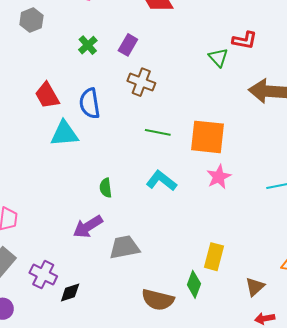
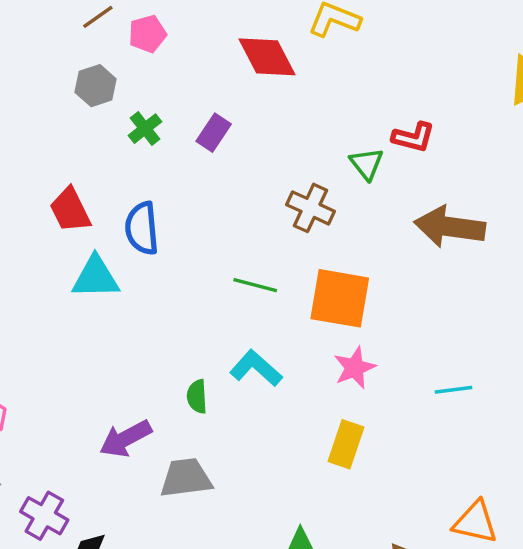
gray hexagon: (31, 20) -> (96, 86), moved
brown cross: (141, 82) -> (311, 208), moved
green semicircle: (106, 188) -> (197, 396), moved
yellow rectangle: (214, 257) -> (346, 444), moved

